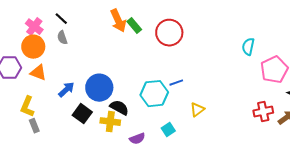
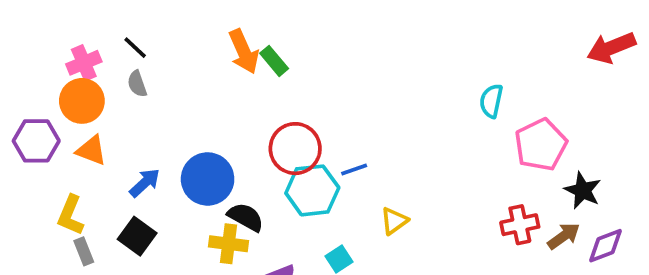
pink cross: (34, 27) -> (84, 63), turned 30
red circle: (169, 33) -> (295, 149), moved
black square: (82, 114) -> (137, 236), moved

